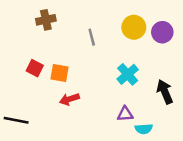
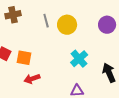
yellow circle: (134, 27) -> (67, 25), moved
gray line: (92, 37) -> (46, 21), moved

